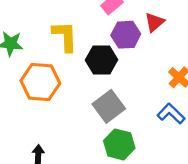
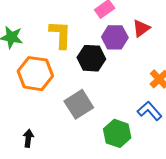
gray square: (109, 106) -> (79, 104), moved
green hexagon: (119, 144) -> (117, 133), moved

